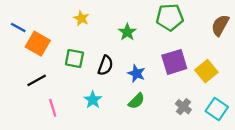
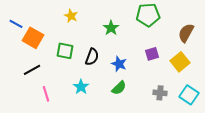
brown semicircle: (220, 25) -> (186, 33), moved
purple square: (174, 62) -> (152, 54), size x0.6
gray cross: (183, 107) -> (160, 93), turned -32

